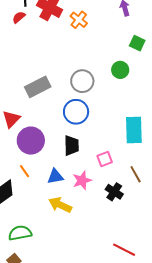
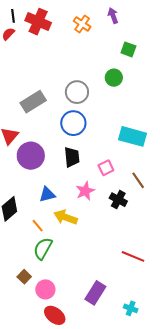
orange cross: (79, 20) -> (82, 24), moved
cyan rectangle: (134, 130) -> (133, 136), turned -68
orange line: (25, 171) -> (38, 226), moved
blue triangle: (55, 176) -> (47, 194), moved
green semicircle: (20, 233) -> (43, 248), moved, turned -45

